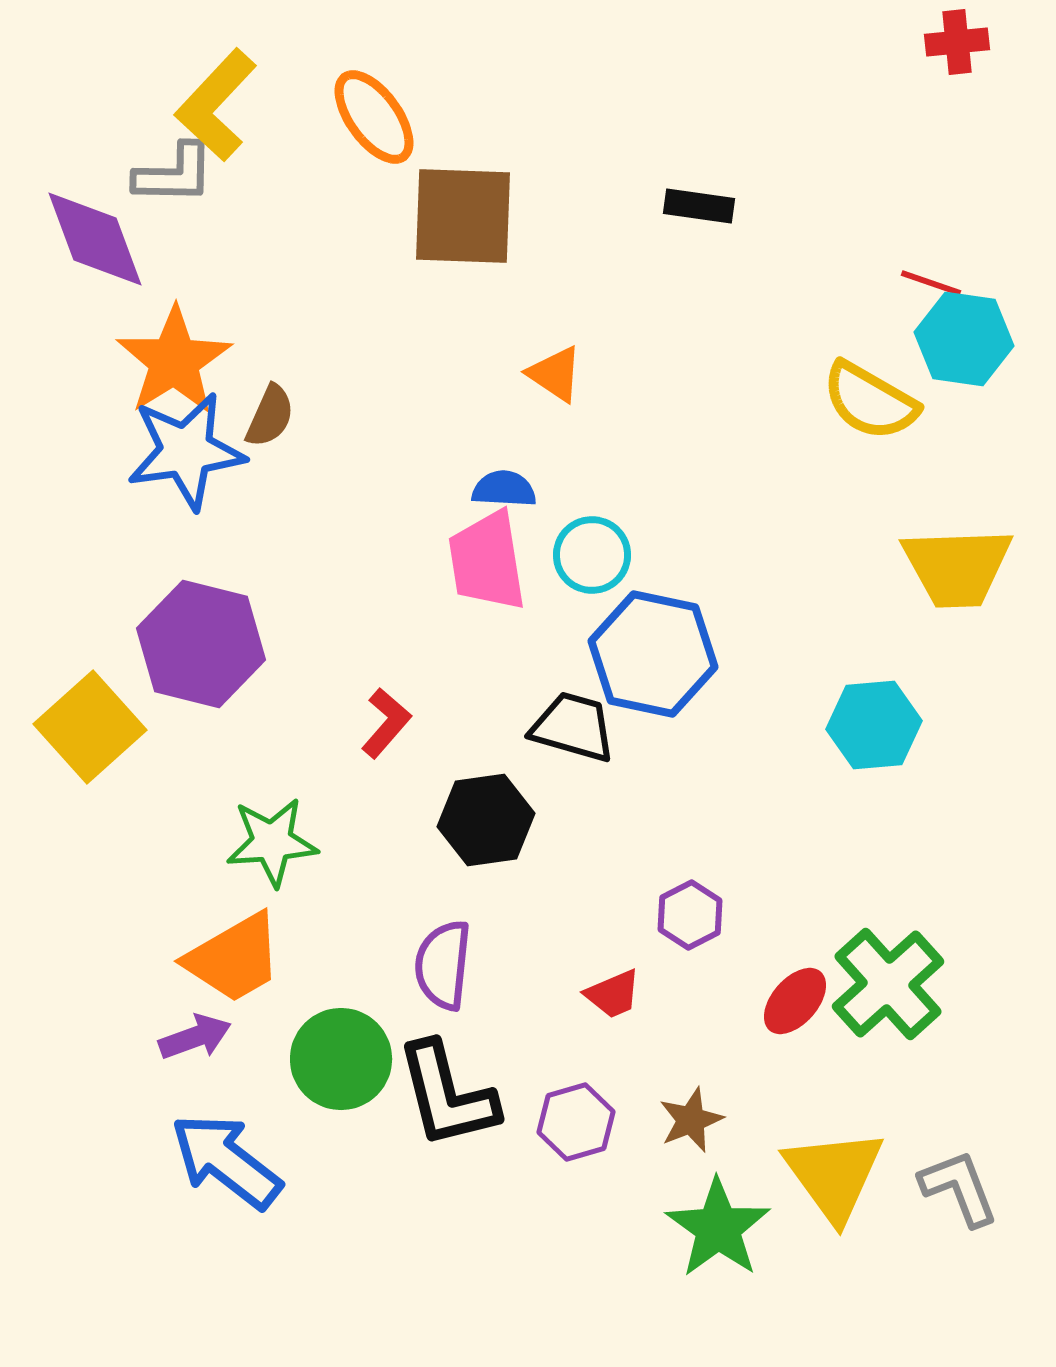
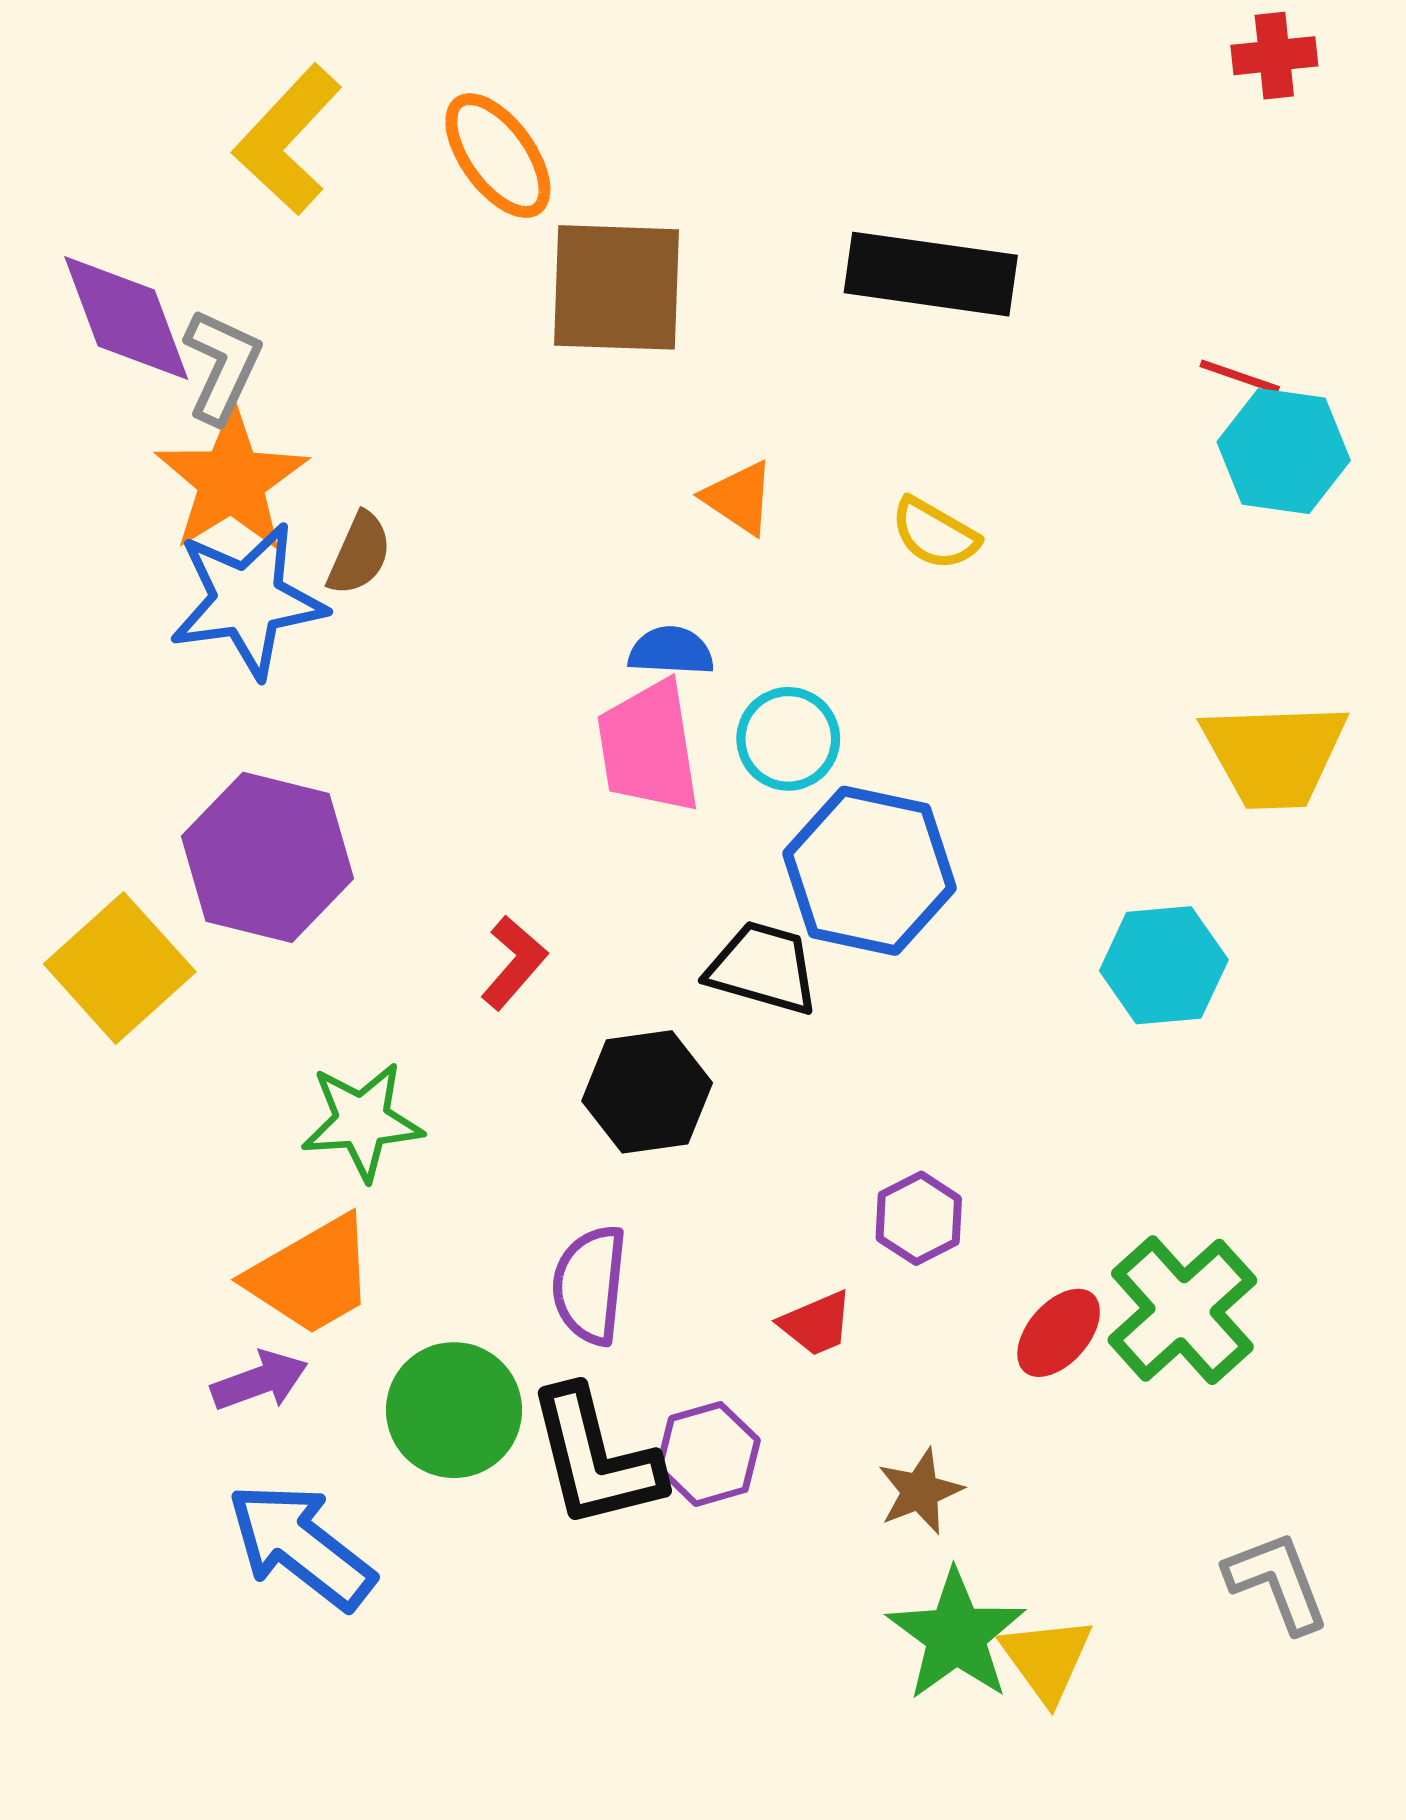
gray L-shape: (174, 174) -> (222, 366), moved, turned -66
black rectangle: (699, 206) -> (931, 274), size x1.8
yellow semicircle: (870, 401) -> (935, 534), moved, size x0.7
purple hexagon: (576, 1122) -> (708, 1454), moved
yellow triangle: (834, 1175) -> (1047, 1659), moved, size x0.7

